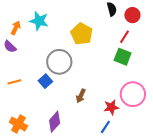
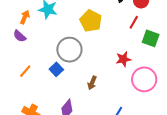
green square: (123, 57) -> (151, 38), moved
orange line: (14, 82) -> (25, 71), turned -32
red star: (111, 107) -> (123, 59), moved

